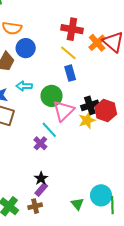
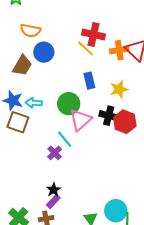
orange cross: (97, 43) -> (119, 50), turned 30
yellow line: (68, 53) -> (86, 48), moved
cyan arrow: (24, 86) -> (34, 103), moved
black cross: (90, 105) -> (109, 116), turned 30
yellow star: (87, 120) -> (119, 89), moved

